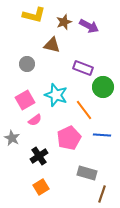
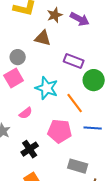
pink square: (25, 100) -> (14, 78), moved
pink pentagon: (69, 138) -> (60, 131), turned 30

